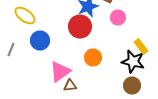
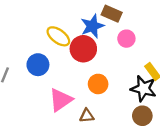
yellow ellipse: (25, 16) -> (58, 36), moved
brown triangle: (70, 86) -> (87, 116), moved

